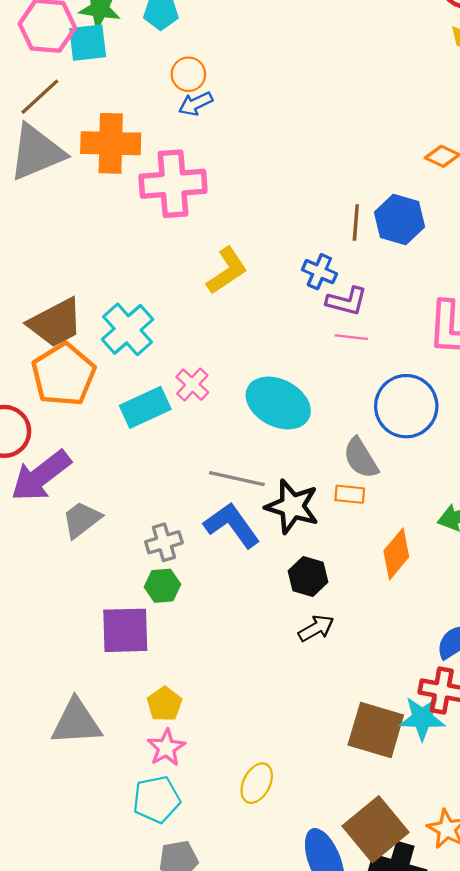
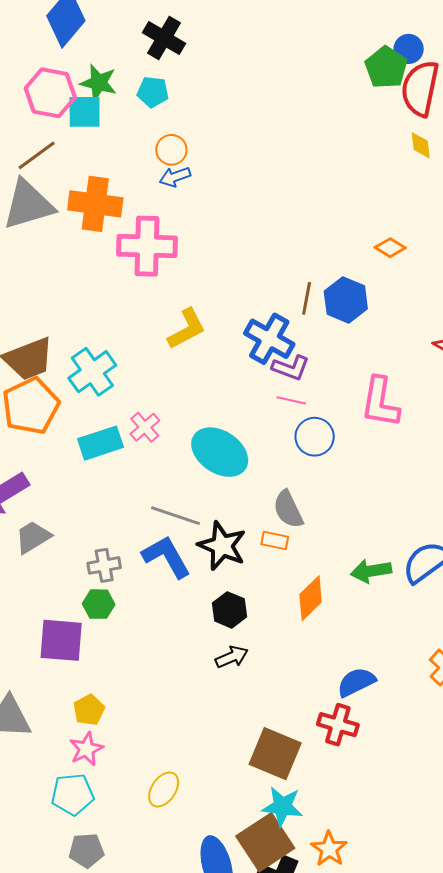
blue cross: (319, 272) -> (269, 339), size x1.6
blue circle: (406, 406) -> (315, 437), moved, size x0.7
cyan star: (422, 718) -> (282, 807), moved

